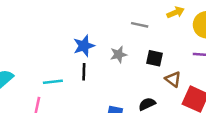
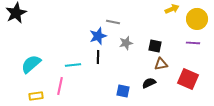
gray line: (140, 25) -> (113, 22), moved
brown triangle: (173, 79) -> (161, 64), moved, turned -48

